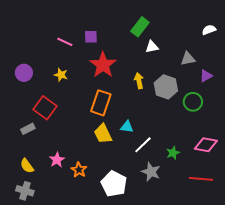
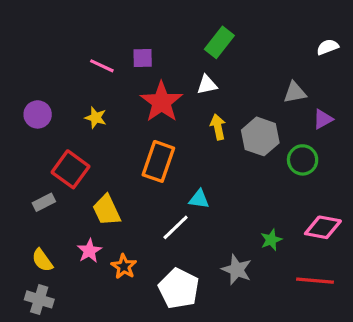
white triangle: (152, 47) -> (207, 85), moved
yellow trapezoid: (103, 134) -> (107, 210), moved
white line: (143, 145) -> (176, 227), moved

